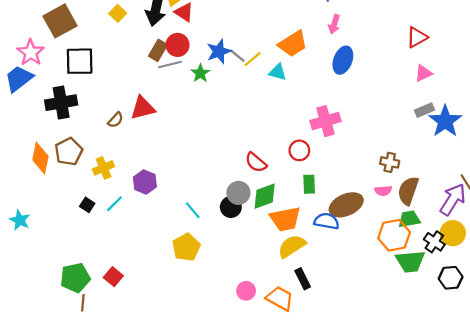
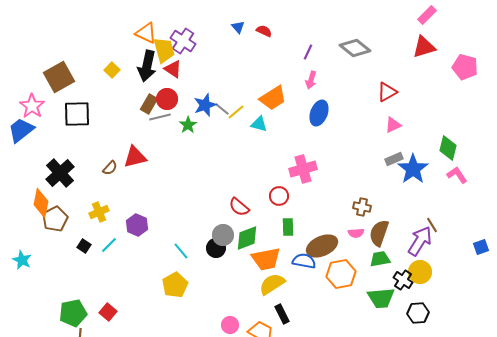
black cross: (61, 103) -> (60, 173), moved, turned -32
brown pentagon: (69, 152) -> (55, 219), moved
orange hexagon: (394, 235) -> (341, 274), moved

